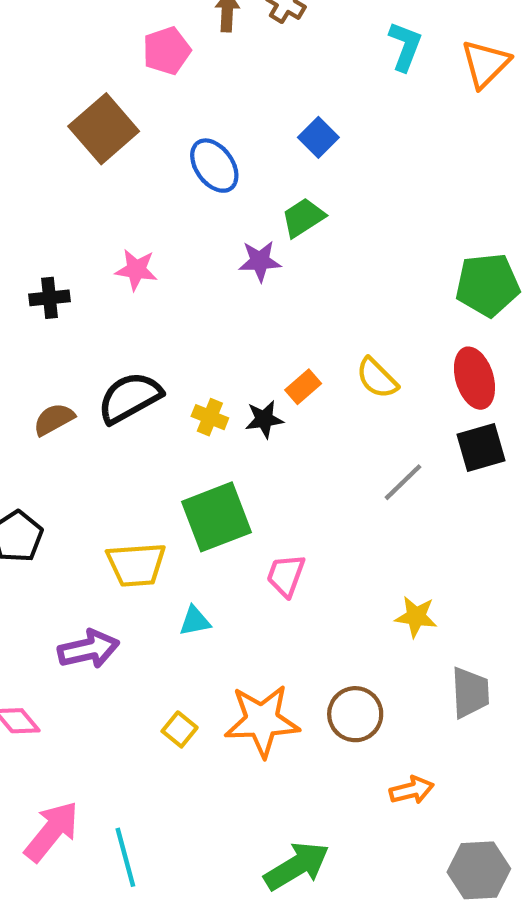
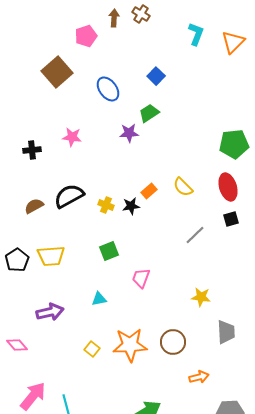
black square: (481, 447) -> (231, 219), size x0.7
green square: (216, 517) -> (109, 251), size x0.6
yellow trapezoid: (136, 565) -> (51, 256), moved

